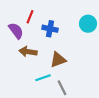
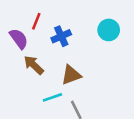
blue cross: (50, 29) -> (61, 36), turned -35
brown arrow: (28, 52) -> (34, 65), turned 36

